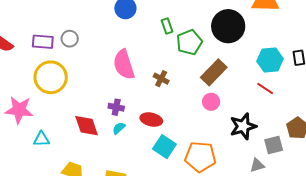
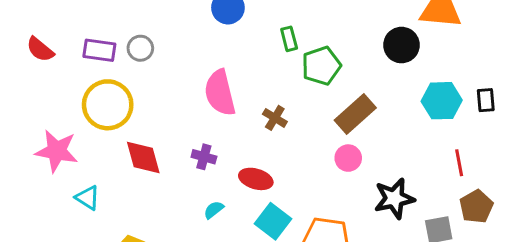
black circle: (228, 26) -> (401, 45), moved, size x0.7
red line: (265, 88) -> (459, 163), moved, turned 42
red diamond: (87, 126) -> (143, 158), moved
cyan semicircle: (119, 128) -> (214, 210), moved
cyan triangle: (41, 139) -> (88, 198), turned 30

